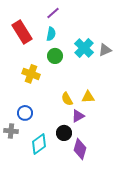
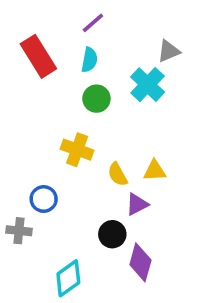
gray triangle: (105, 50) -> (169, 51), moved
yellow cross: (31, 74) -> (77, 150), moved
cyan diamond: (39, 144) -> (68, 278), moved

